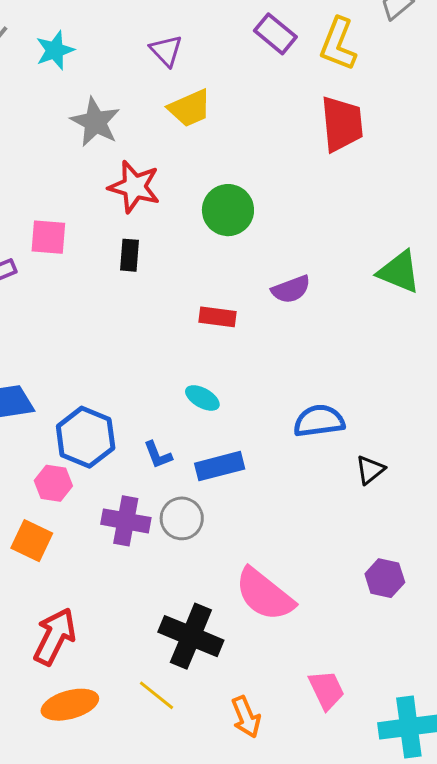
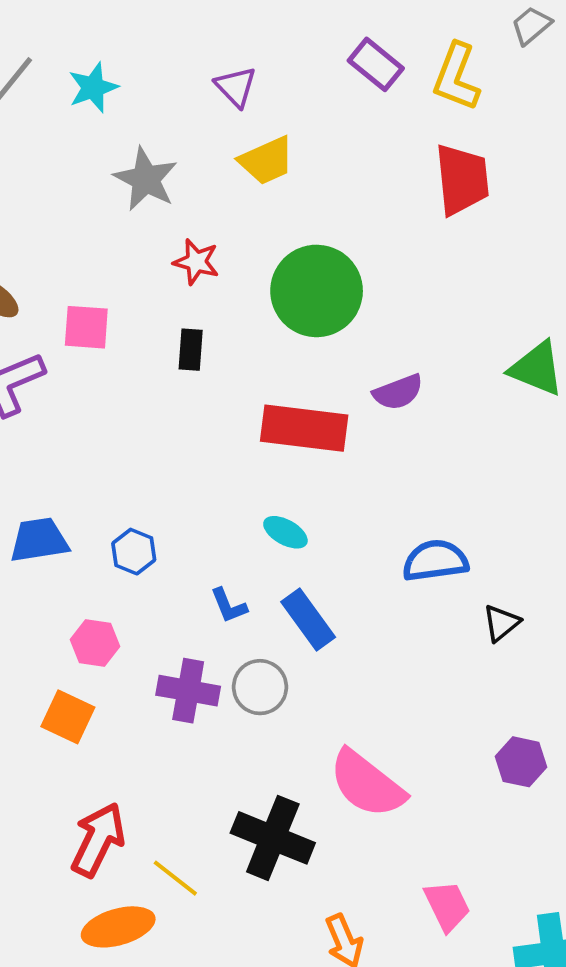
red star: (134, 187) -> (196, 262), size x0.7
green circle: (228, 210) -> (317, 291), size x1.4
red rectangle: (217, 317) -> (304, 428), size x1.8
blue hexagon: (86, 437) -> (134, 552), moved, size x0.6
blue rectangle: (220, 466) -> (308, 619), turned 69
yellow line: (156, 695) -> (175, 878), moved

